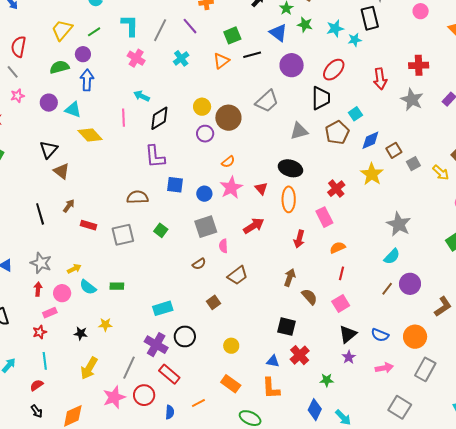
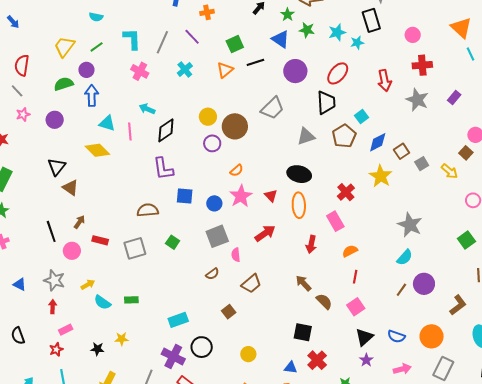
pink circle: (421, 11) -> (413, 35), moved
cyan triangle: (73, 110) -> (107, 123), moved
brown arrow: (290, 277) -> (303, 283), turned -60
pink circle: (62, 293) -> (72, 251), moved

